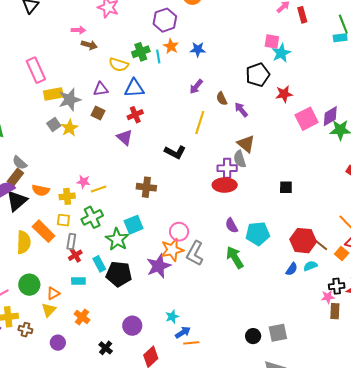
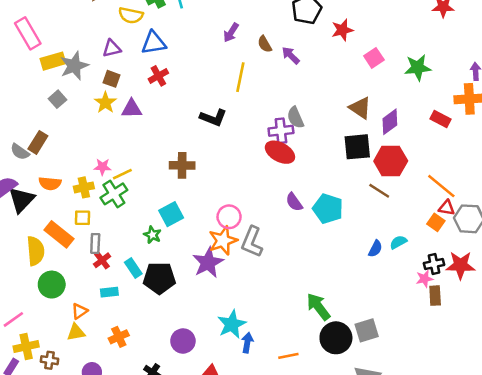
purple diamond: (330, 116) -> (390, 122), moved
pink square: (307, 119) -> (374, 58), size x0.7
yellow star: (69, 128) -> (105, 103), moved
purple triangle: (125, 137) -> (132, 109), moved, turned -36
brown triangle: (246, 144) -> (360, 108), moved
brown rectangle: (15, 177) -> (38, 142), moved
red ellipse: (225, 185) -> (280, 152), turned 35
black square: (286, 187) -> (357, 147), size x1.6
green cross: (92, 217) -> (114, 194), moved
cyan pentagon: (258, 234) -> (328, 209), turned 30
green star: (117, 239) -> (152, 235), size x0.6
red hexagon: (303, 241) -> (391, 161), moved
brown line: (320, 244) -> (379, 191), moved
green arrow: (235, 257) -> (318, 307), moved
green circle: (29, 285) -> (52, 285), moved
yellow triangle: (49, 310) -> (76, 332), turned 42
orange cross: (82, 317) -> (119, 337), turned 35
cyan star: (172, 317) -> (232, 324), size x1.6
blue arrow: (183, 332) -> (247, 343), turned -42
black circle: (253, 336) -> (336, 338), size x1.6
orange line: (191, 343) -> (288, 356), moved

